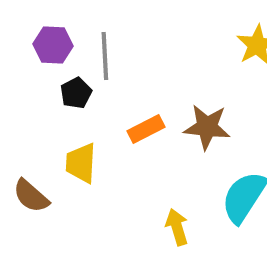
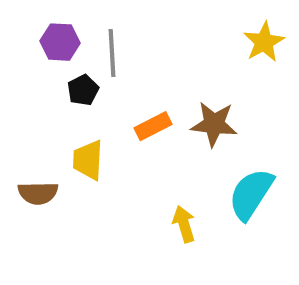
brown semicircle: (31, 196) -> (38, 193), turned -42

